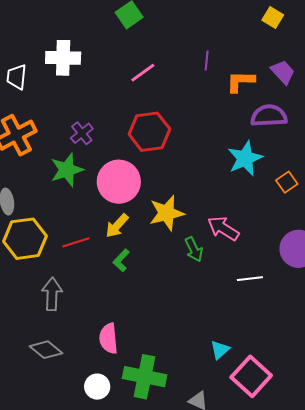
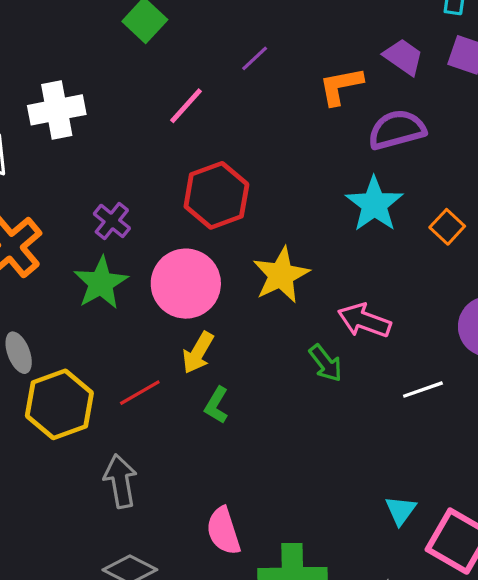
purple line: (207, 61) -> (255, 58), moved, turned 54
yellow star: (167, 213) -> (281, 275), moved

